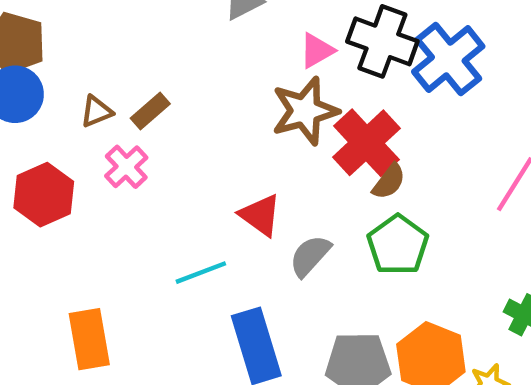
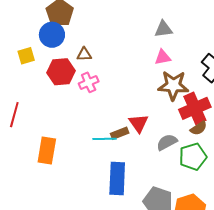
pink triangle: (317, 51) -> (163, 57), moved
brown rectangle: (150, 111) -> (120, 133), moved
red hexagon: (44, 195) -> (61, 72), moved
gray semicircle: (310, 256) -> (167, 142), moved

